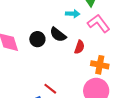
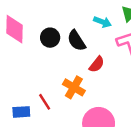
orange cross: (100, 65) -> (74, 87), moved

